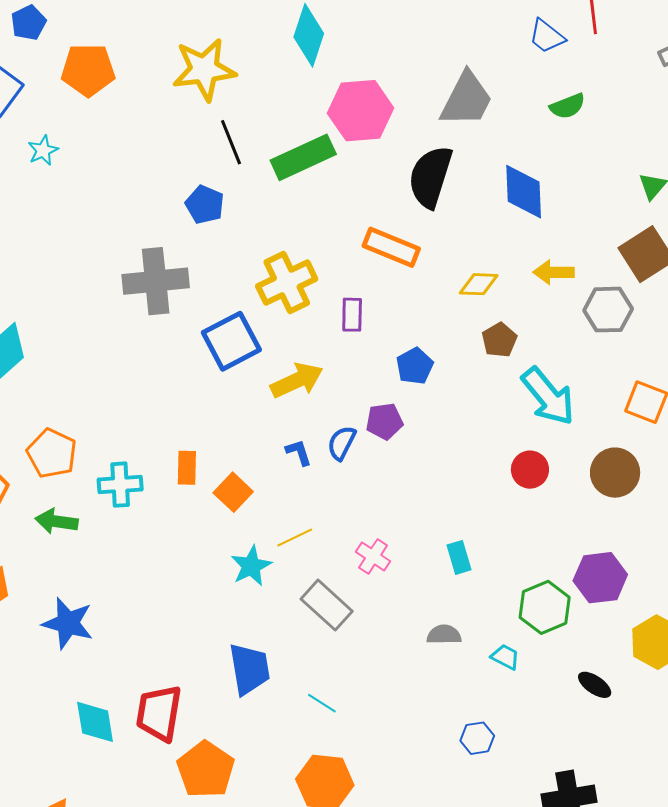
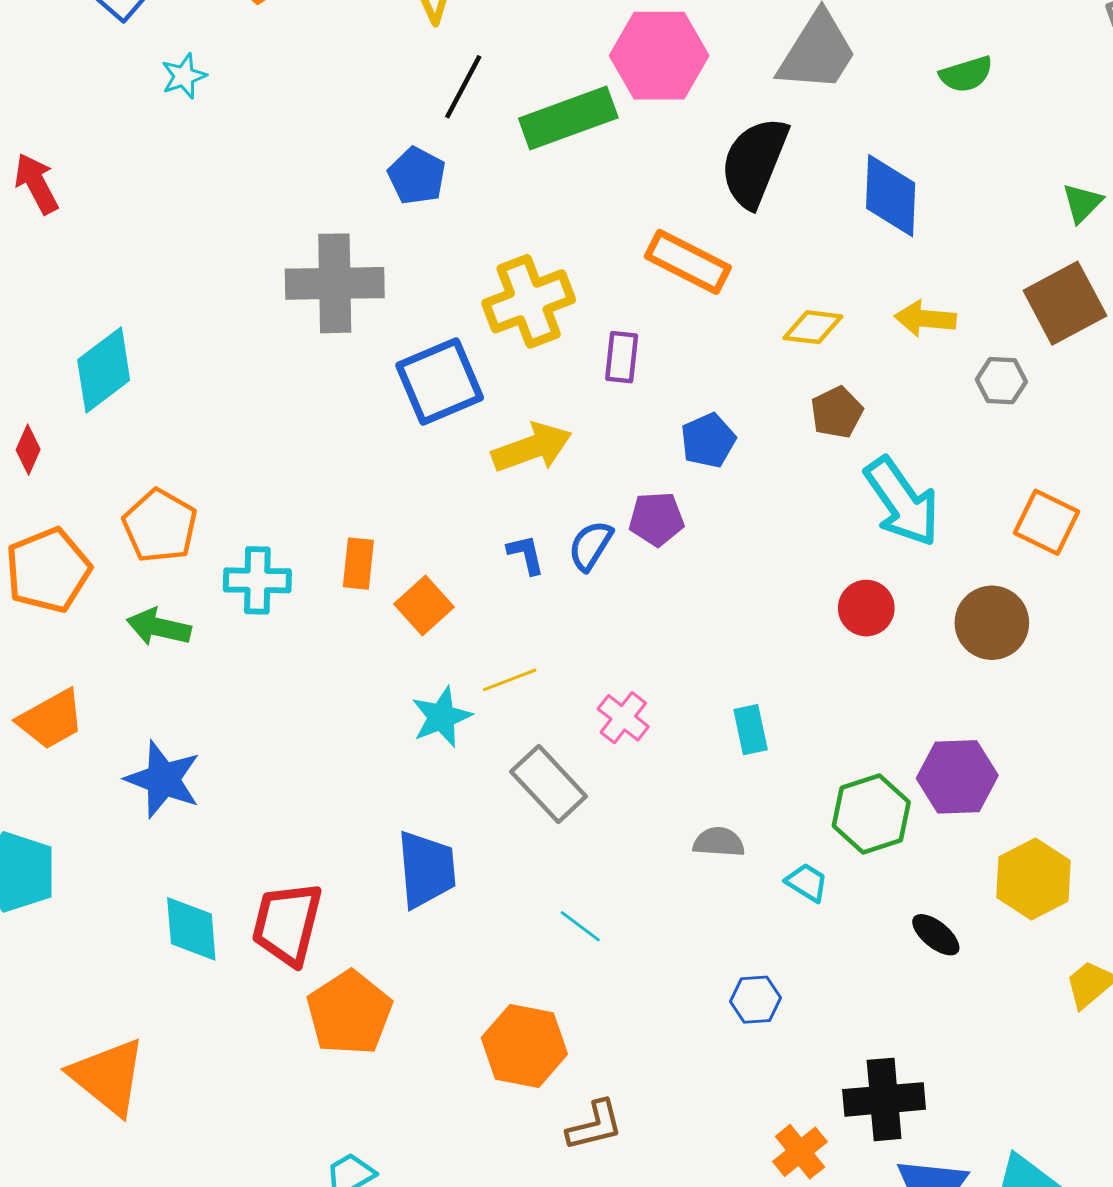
black line: (231, 142) -> (463, 87), turned 45
gray hexagon: (608, 310) -> (1001, 381), size x0.7
cyan line: (322, 703) -> (580, 926), moved

